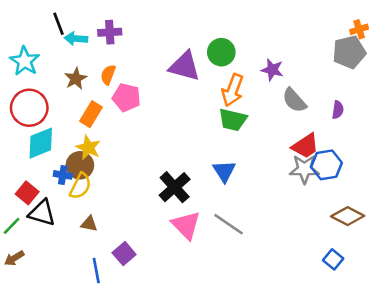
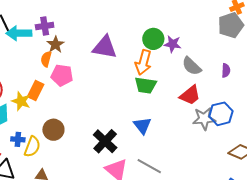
cyan arrow: (76, 39) -> (19, 33), size x1.4
green circle: (221, 52) -> (153, 39), moved
brown star: (76, 79) -> (55, 45), moved
red trapezoid: (305, 146) -> (190, 95), moved
yellow star: (88, 148) -> (21, 101), moved
brown circle: (80, 165) -> (53, 130), moved

